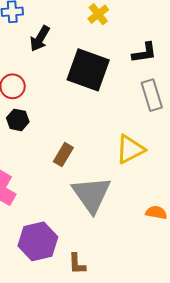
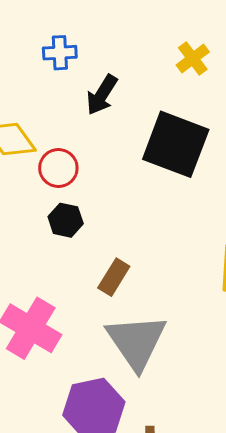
brown rectangle: (63, 155) -> (114, 277), moved
gray triangle: (91, 194) -> (136, 342), moved

